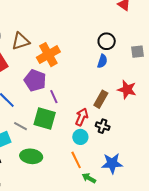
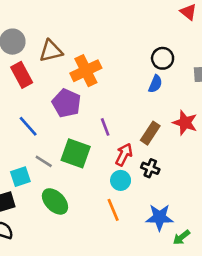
purple line: (54, 97) -> (105, 127), moved
green ellipse: (31, 156) -> (55, 201), turned 35
green arrow: (89, 178) -> (181, 237), moved, turned -72

